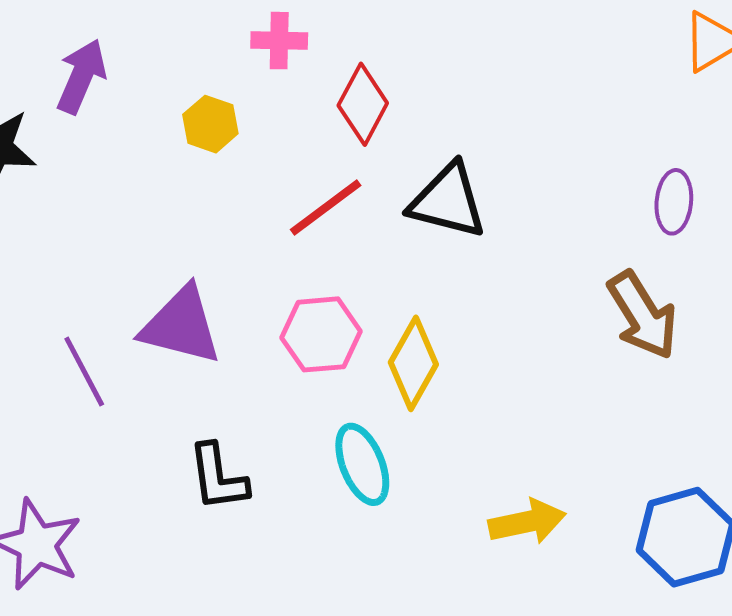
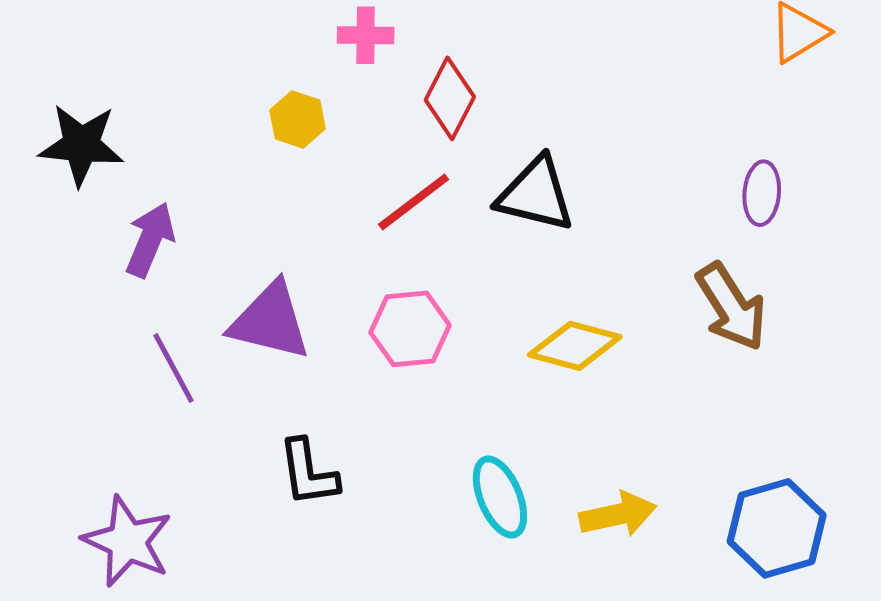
purple arrow: (81, 76) -> (150, 240), moved
yellow diamond: (413, 363) -> (575, 346), moved, turned 76
cyan ellipse: (362, 464) -> (500, 497), moved

